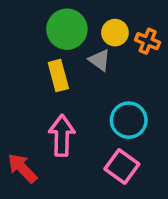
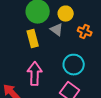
orange cross: (148, 41) -> (85, 32), moved

